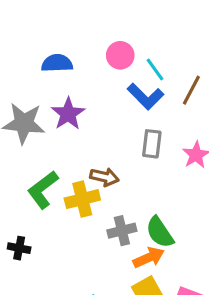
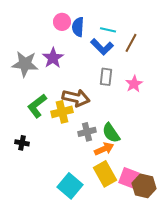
pink circle: (120, 55) -> (62, 22), moved
blue semicircle: (57, 63) -> (78, 27), moved, turned -84
cyan line: (155, 70) -> (108, 30), turned -42
brown arrow: (104, 177) -> (76, 98), size x1.5

